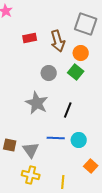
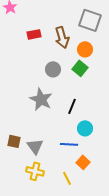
blue line: (56, 138) -> (69, 144), moved
cyan circle: (79, 140) -> (85, 128), moved
orange square: (91, 166) -> (83, 162), moved
yellow line: (63, 182) -> (67, 178), turned -32

